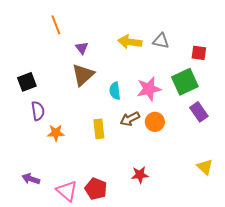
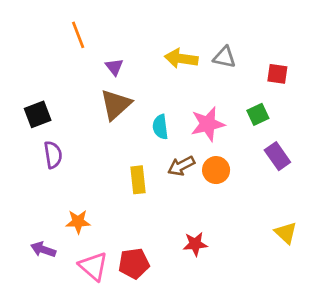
green square: (185, 82) -> (258, 114), size x0.6
orange star: (56, 133) -> (78, 222), moved
red pentagon: (96, 189) -> (134, 263), turned -30

